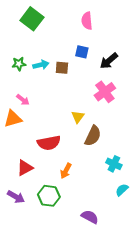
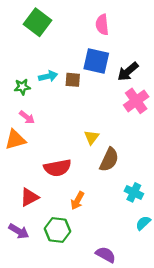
blue square: (82, 52) -> (96, 61), size x1.6
green star: (19, 64) -> (22, 87), moved
pink cross: (105, 92) -> (136, 101), moved

